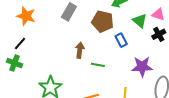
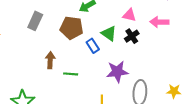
green triangle: (140, 21) -> (109, 33), moved

